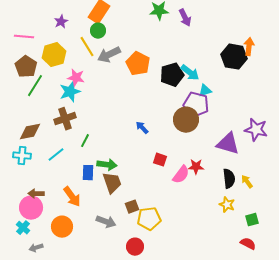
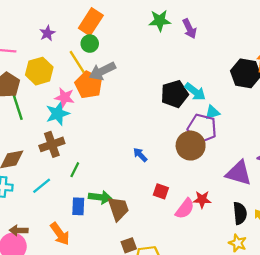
orange pentagon: (138, 64) -> (89, 85), moved
green line: (35, 86) -> (17, 107), turned -50
brown trapezoid: (112, 183) -> (118, 209), moved

